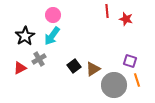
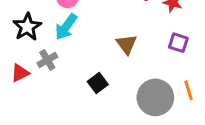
purple square: (130, 61) -> (178, 43), moved
black square: (74, 66) -> (98, 83), moved
brown triangle: (93, 69) -> (127, 44), moved, turned -35

